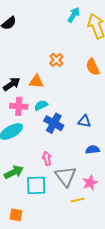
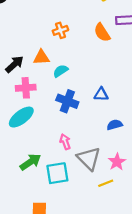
orange cross: (56, 60) -> (60, 30), turned 32
cyan semicircle: (41, 105) -> (61, 71), moved

